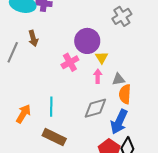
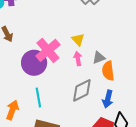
purple circle: (87, 41) -> (34, 63), moved
pink cross: (70, 62) -> (48, 50), size x1.4
blue arrow: (119, 122) -> (108, 99), size x0.7

